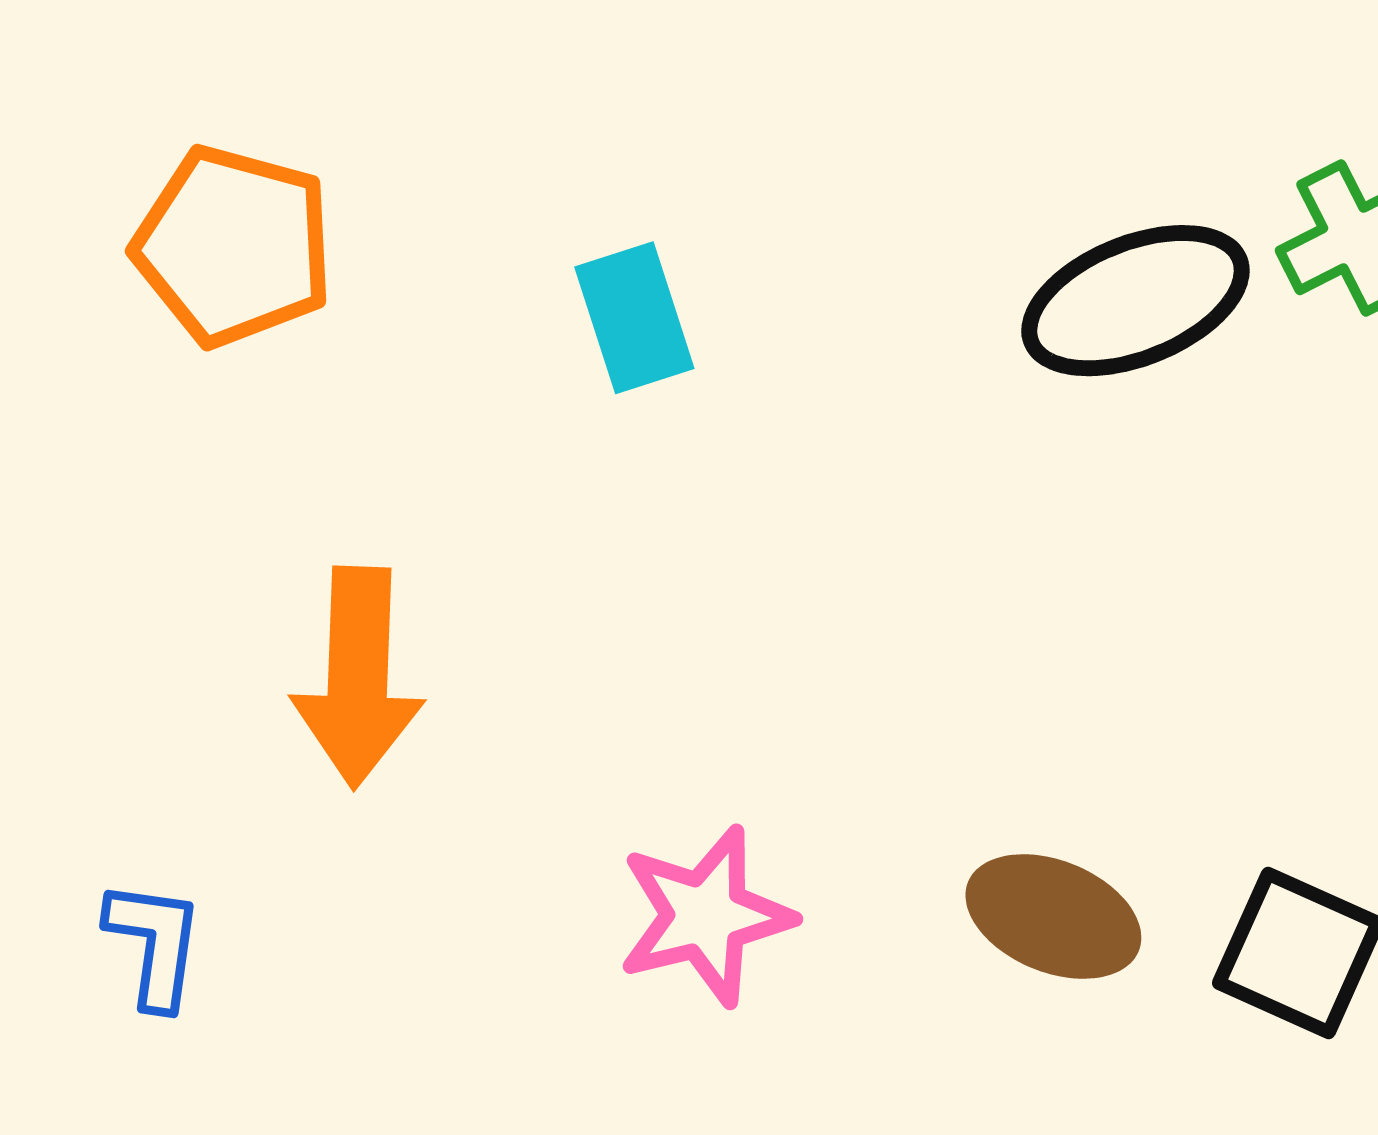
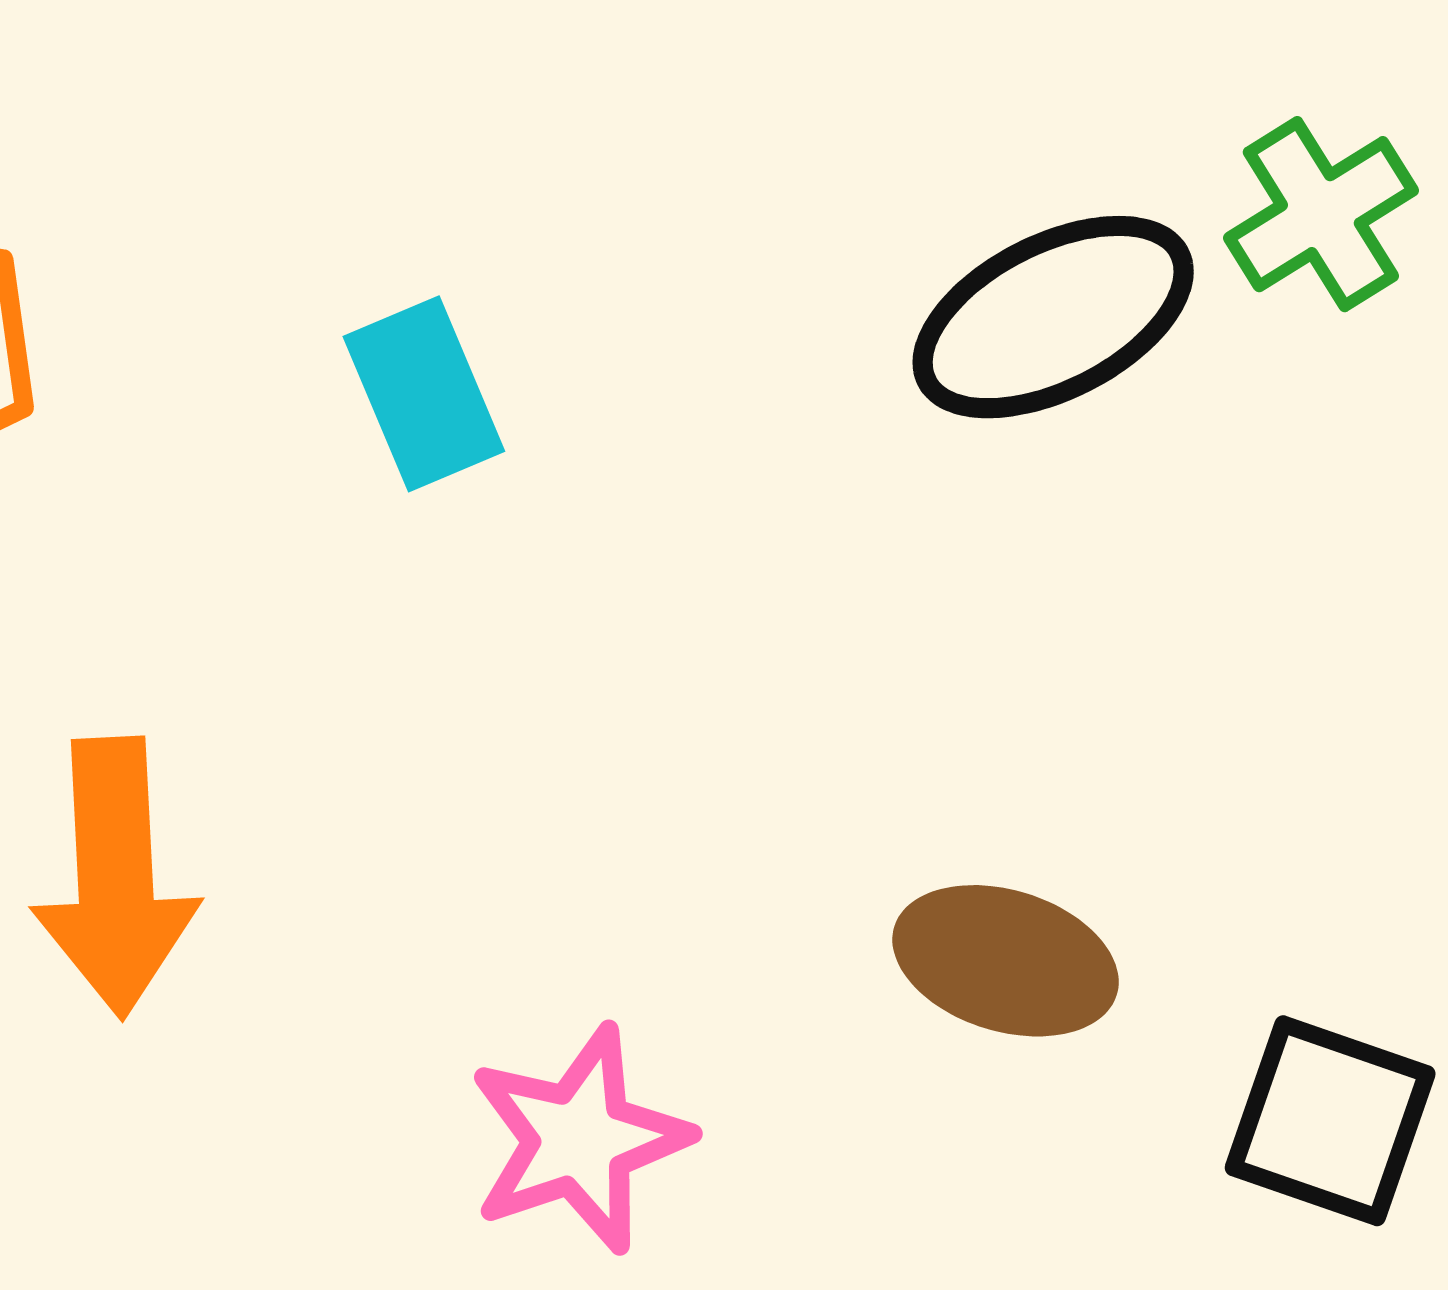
brown ellipse: (1053, 916) -> (1006, 961), moved

